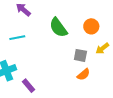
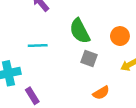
cyan line: (17, 38) -> (38, 46), moved
gray square: (80, 55) -> (89, 59), moved

